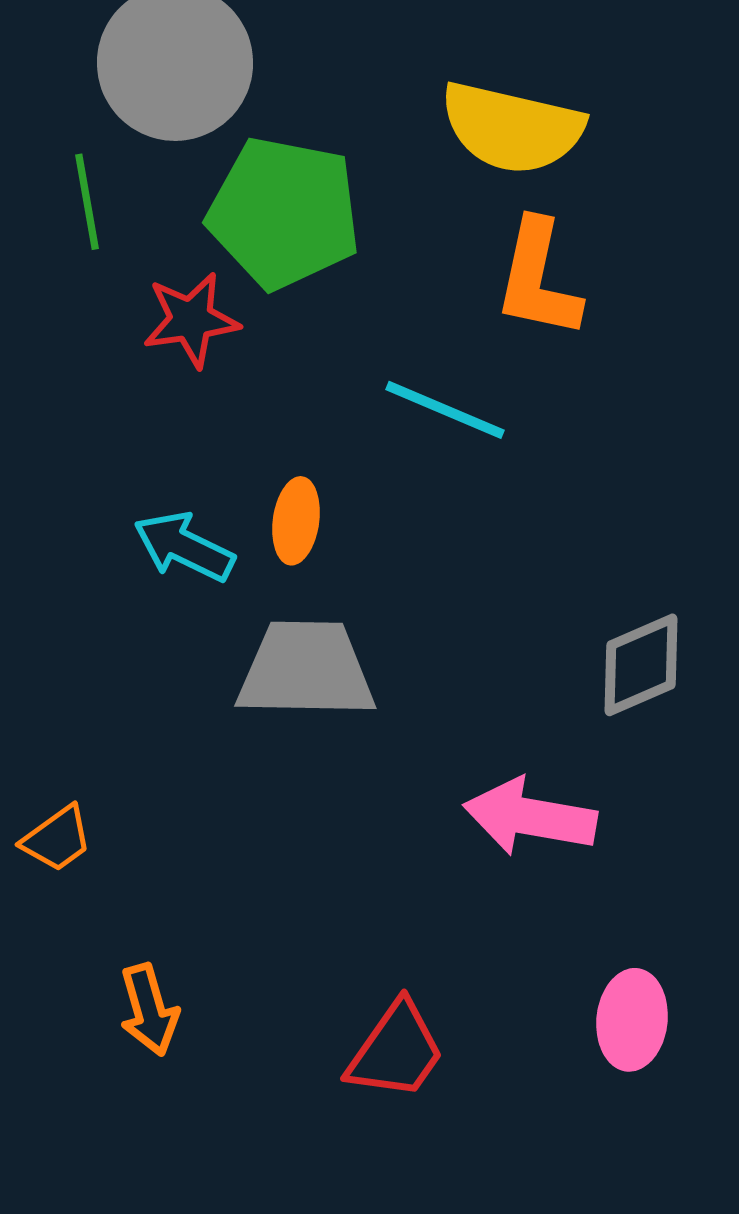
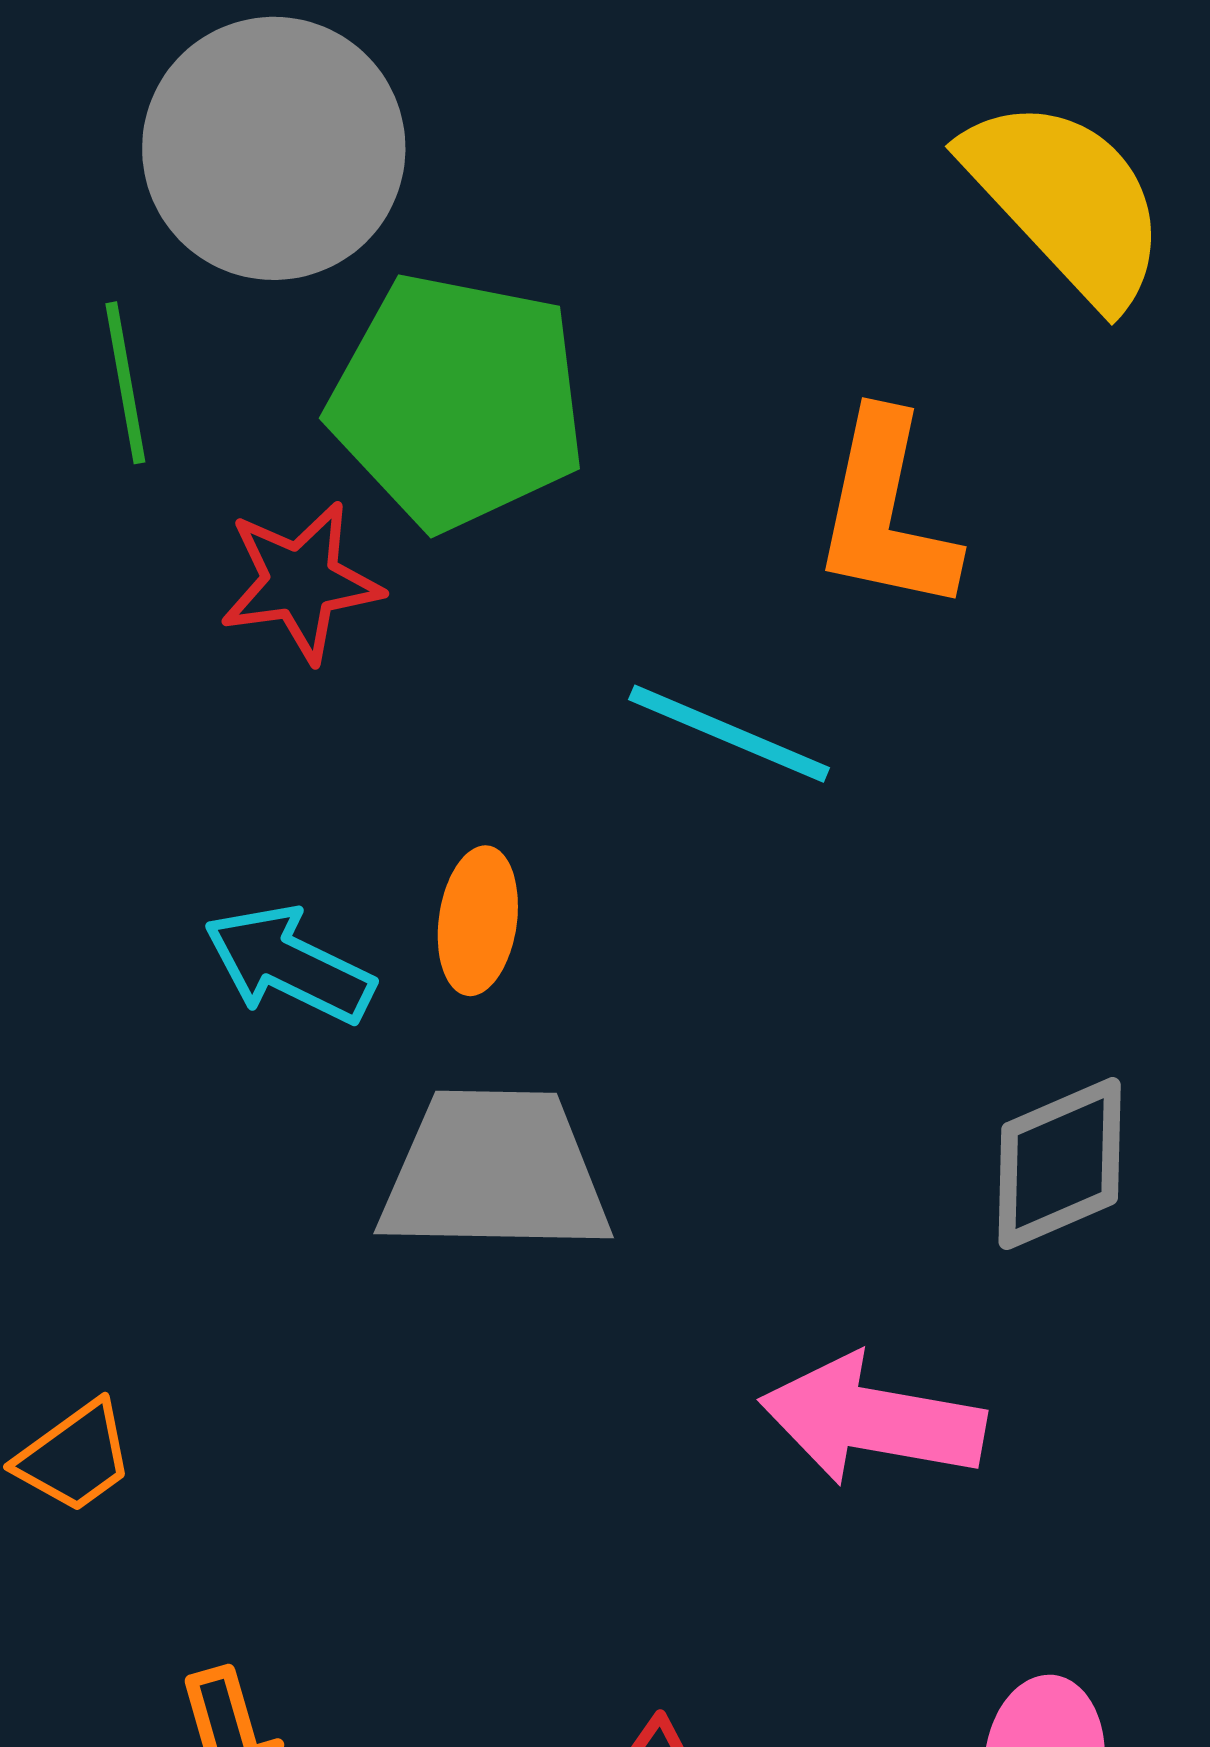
yellow semicircle: (512, 128) -> (1066, 201), moved, turned -146

